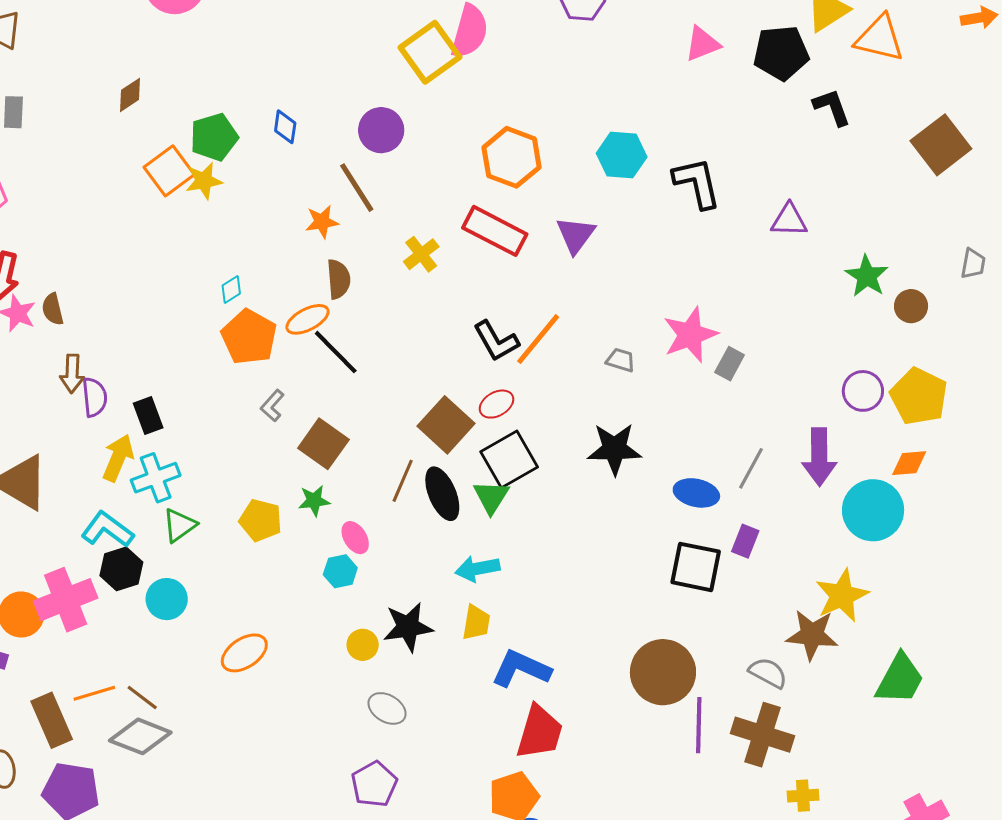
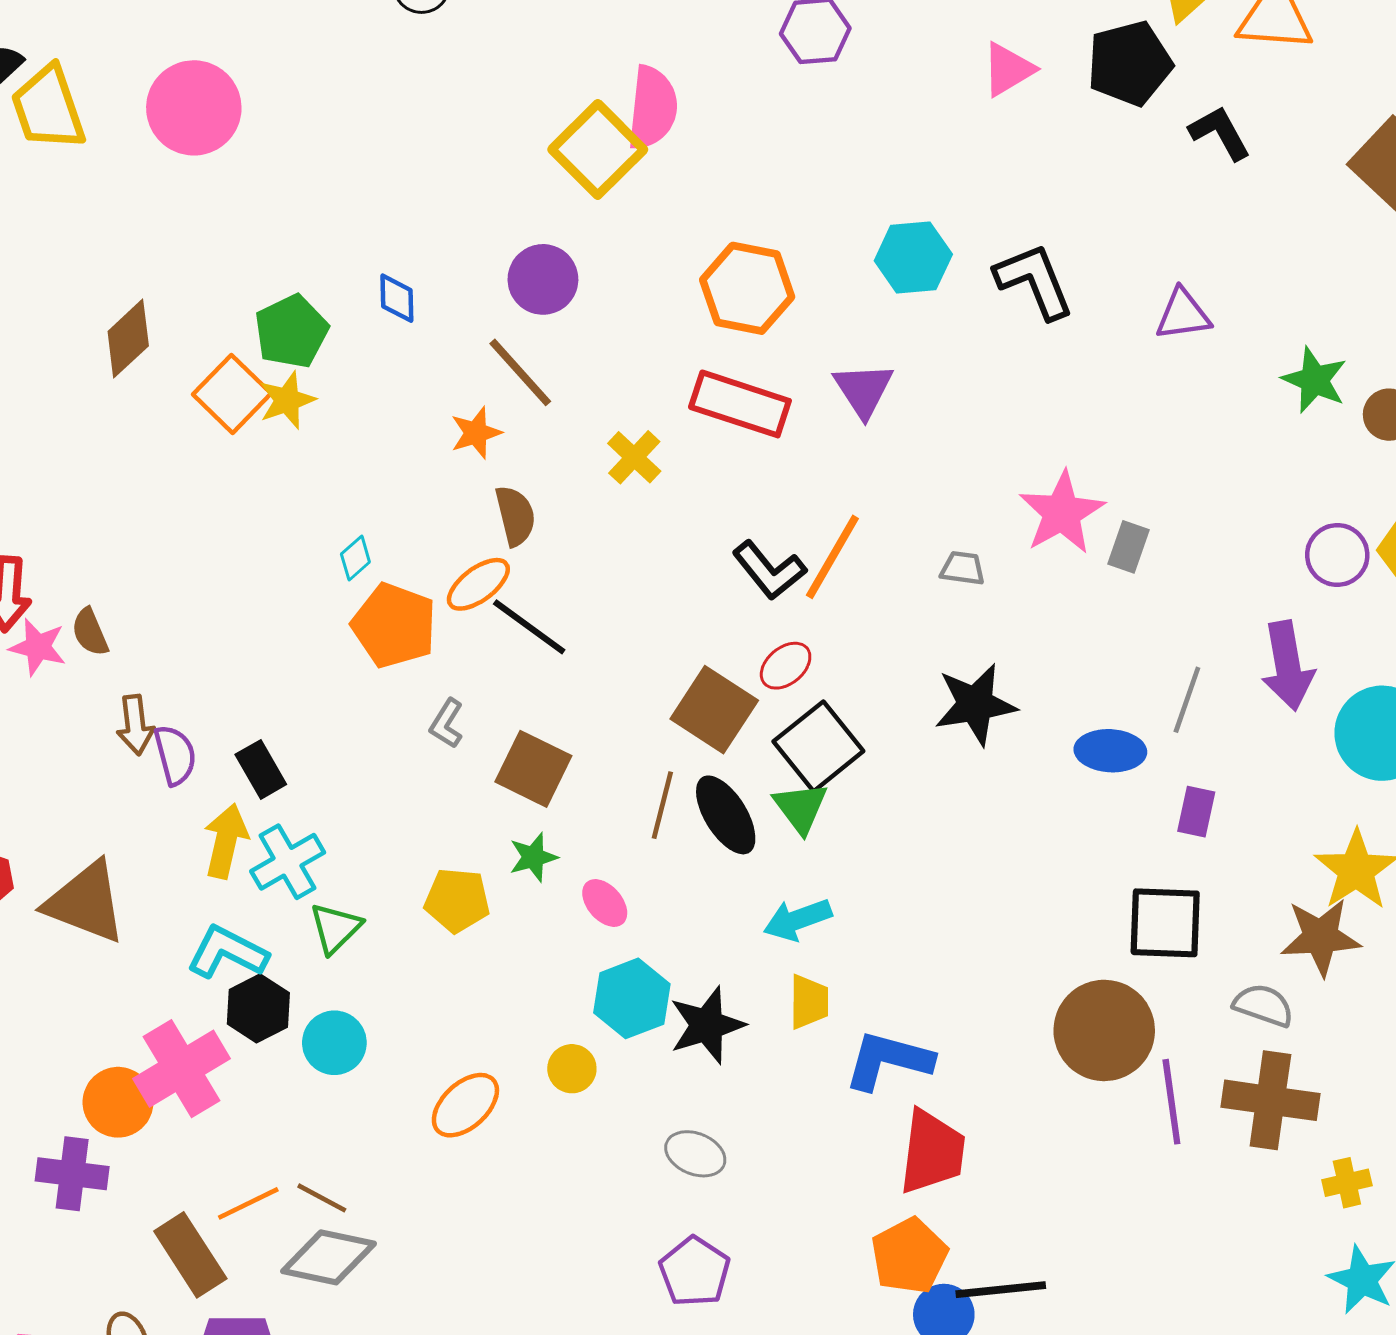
brown diamond: (130, 95) -> (128, 339), moved, size x1.4
black square: (696, 567) -> (1165, 923), moved
cyan hexagon: (340, 571) -> (632, 998), moved, size x1.5
yellow circle: (363, 645) -> (572, 1069), moved

